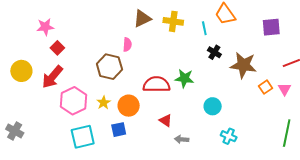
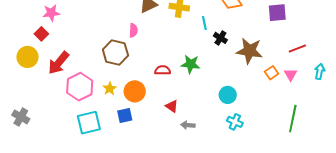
cyan line: (204, 28) -> (204, 23), moved
red square: (57, 48) -> (41, 34), moved
red semicircle: (156, 84) -> (163, 70), size x0.6
cyan circle: (213, 106) -> (228, 95), moved

